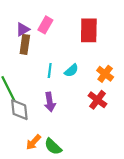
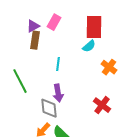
cyan semicircle: (71, 71) -> (89, 46), moved
red cross: (97, 100) -> (102, 105), moved
gray diamond: (19, 110) -> (49, 108), moved

